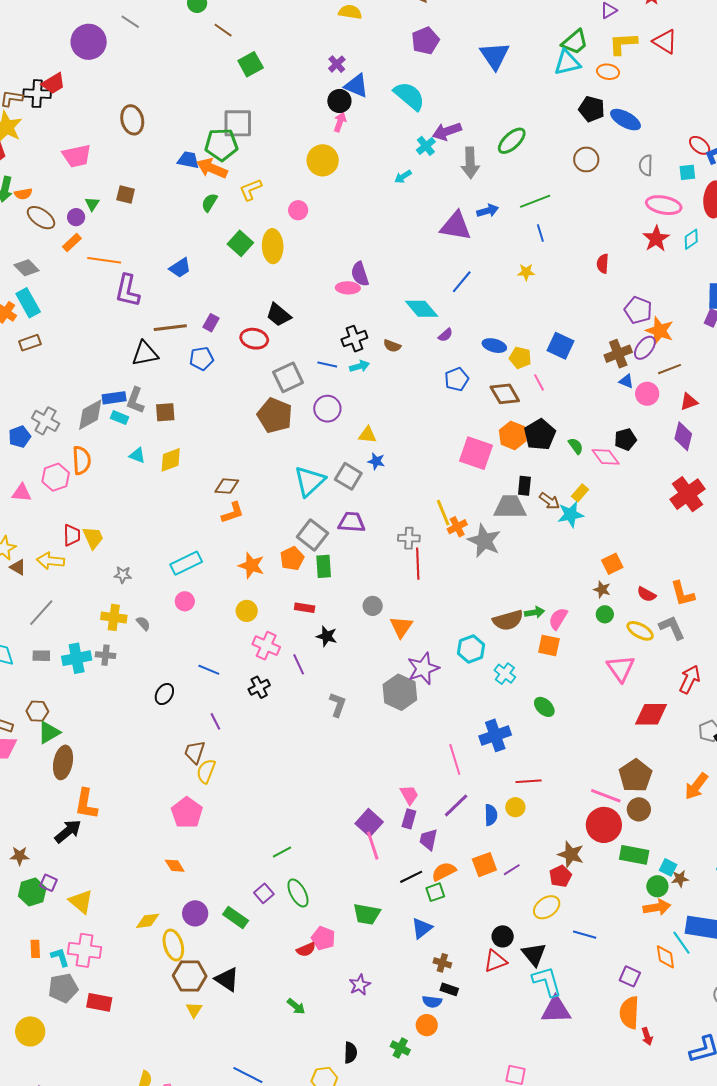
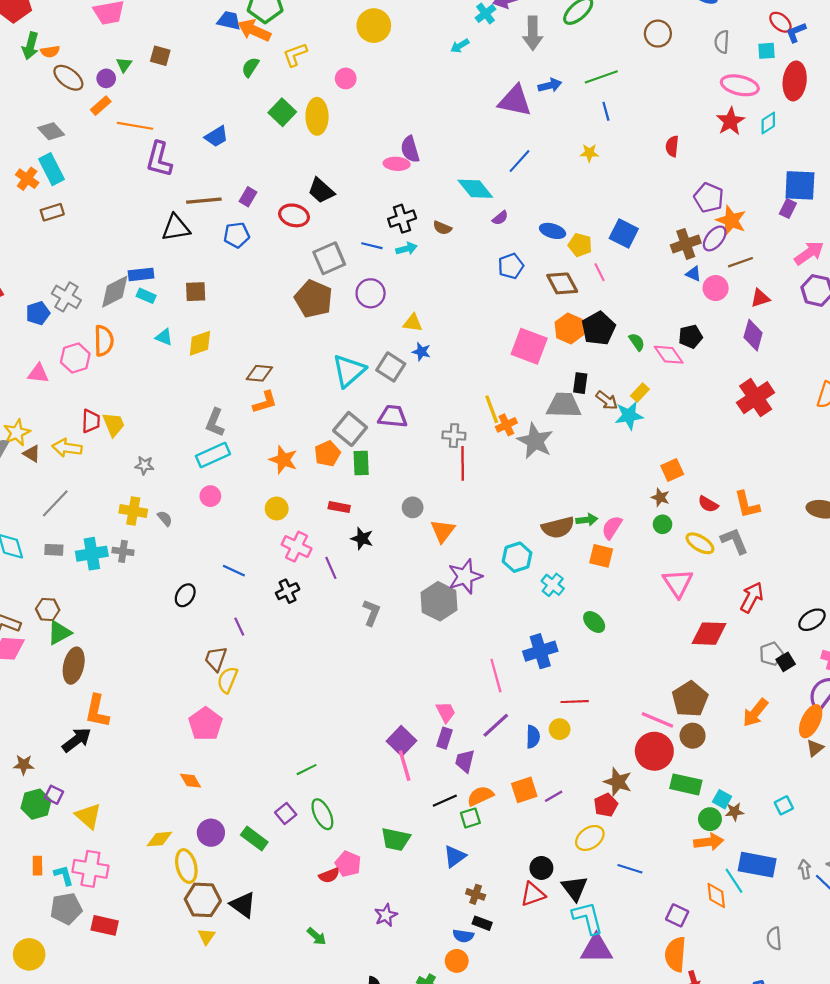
gray L-shape: (135, 400) -> (215, 423), moved

